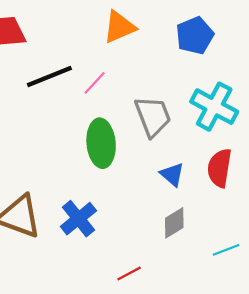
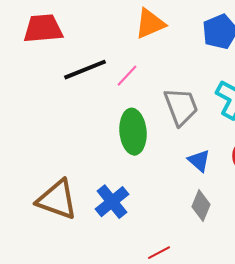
gray diamond: (174, 223) -> (201, 206), turned -36

